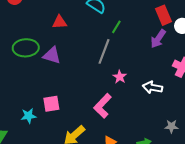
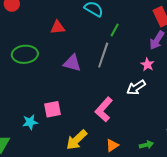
purple triangle: (52, 55) -> (72, 63), moved
pink star: (120, 77) -> (147, 64), moved
white arrow: (153, 87) -> (136, 87), moved, turned -42

